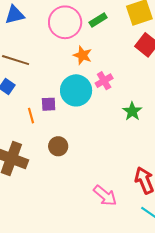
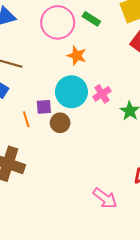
green rectangle: (98, 20) -> (91, 19), turned 66
pink cross: (104, 81) -> (102, 94), moved
brown circle: (58, 146) -> (60, 123), moved

